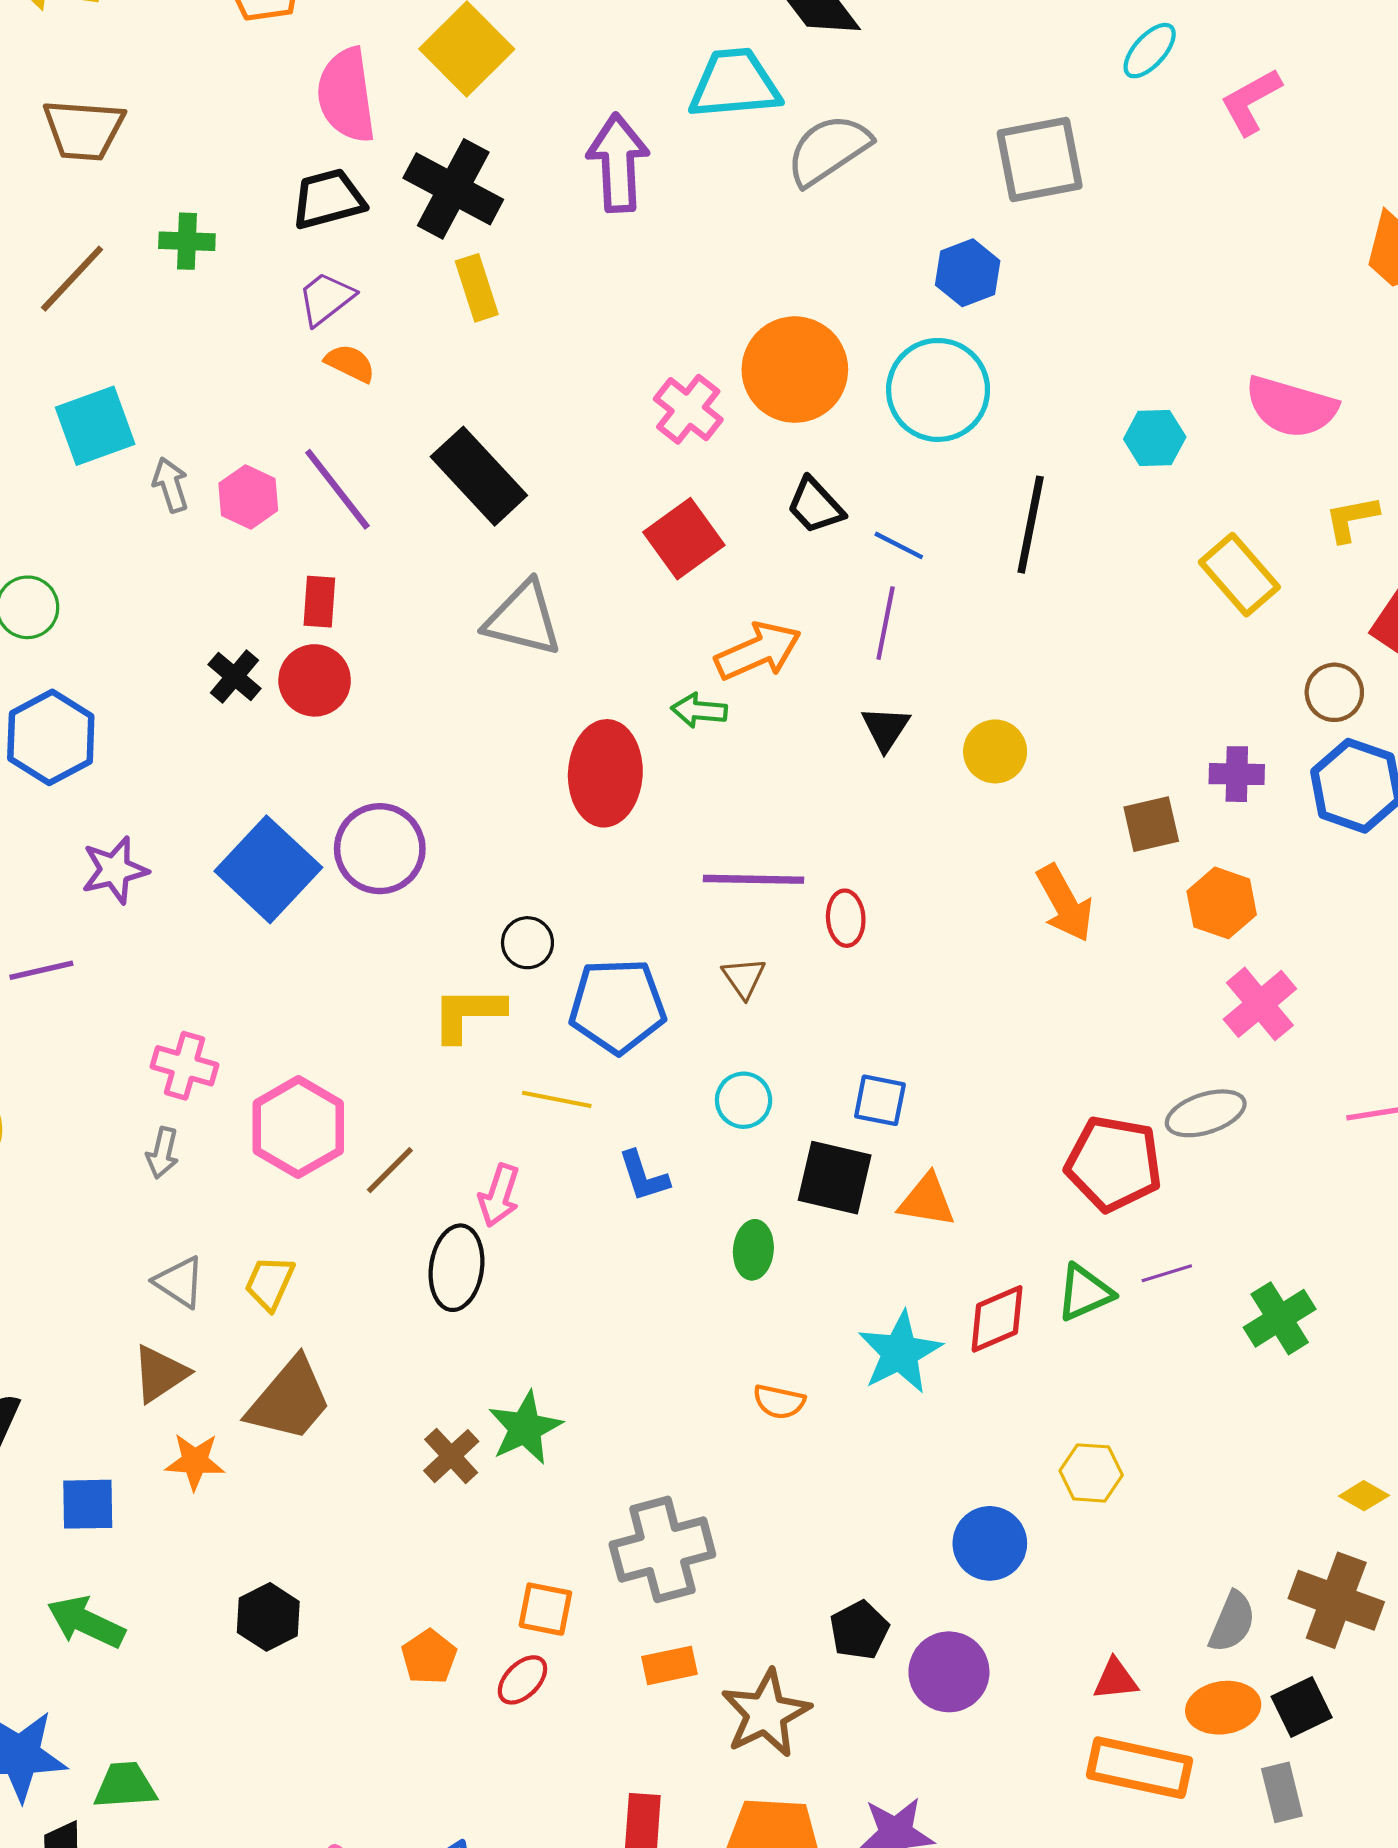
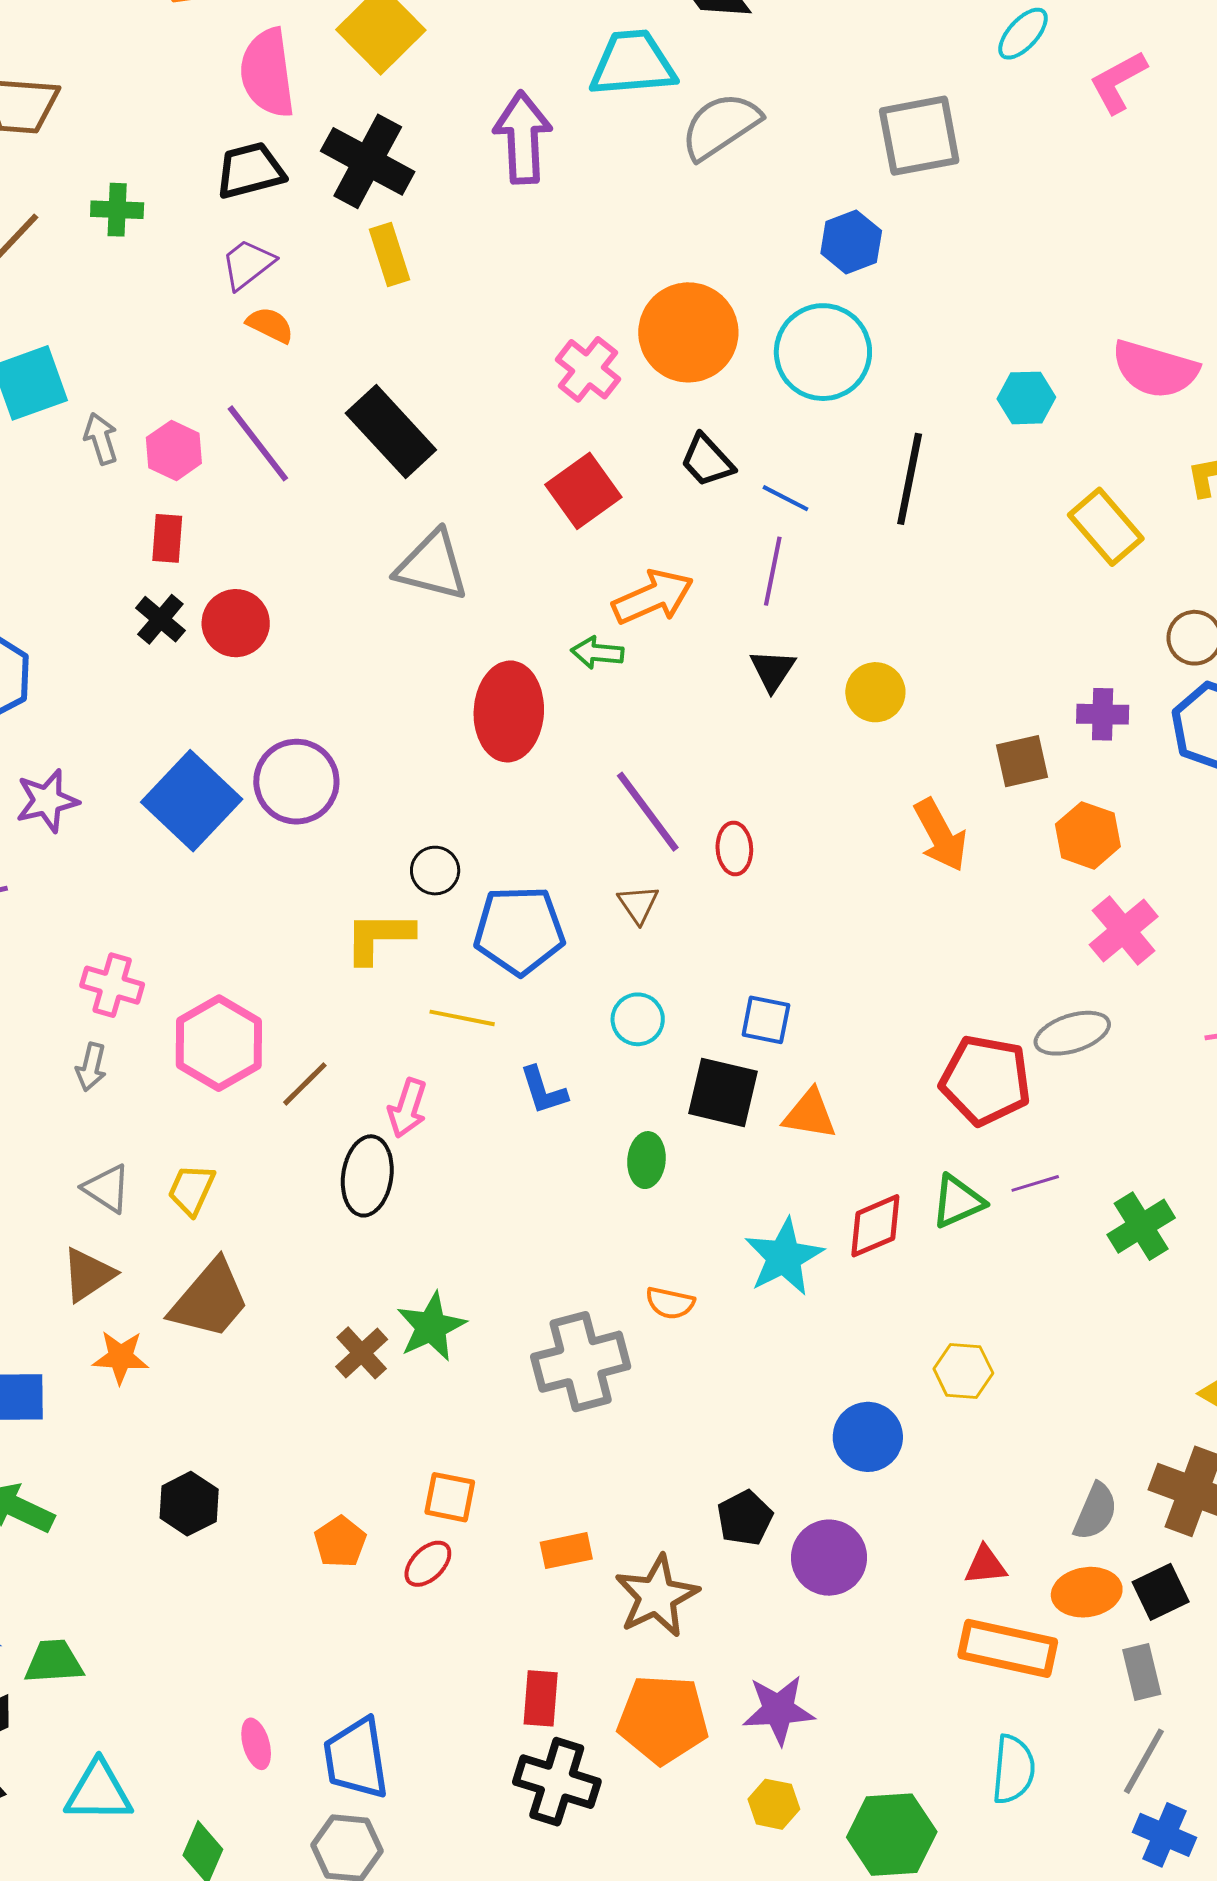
red rectangle: (319, 602) -> (167, 538), moved
purple line: (753, 879) -> (648, 812), turned 52
gray cross: (662, 1549) -> (581, 1362), moved

